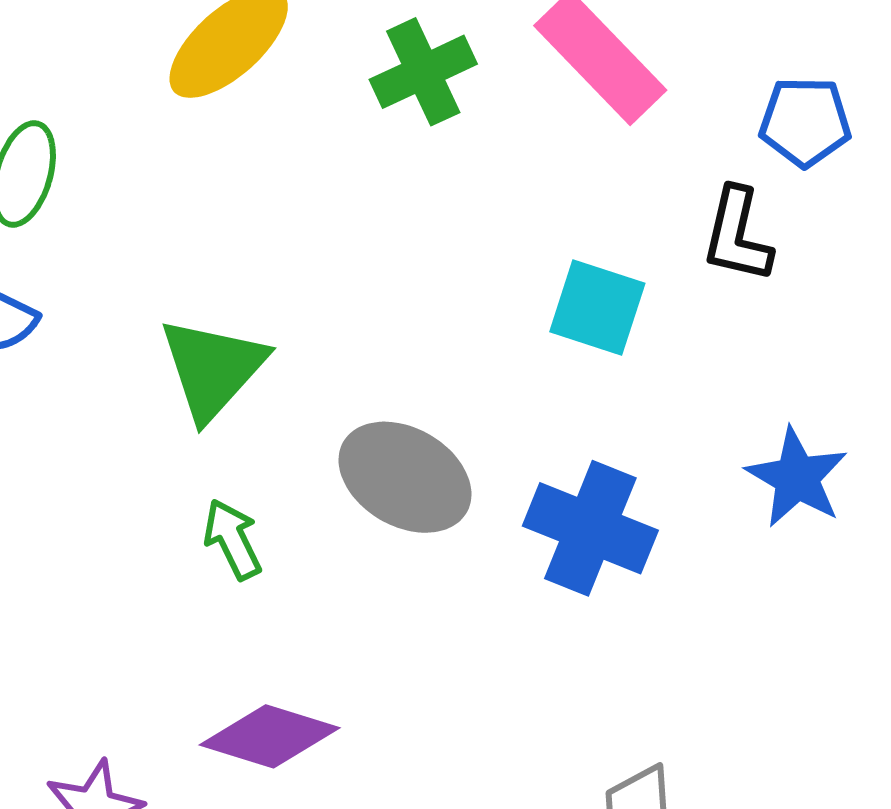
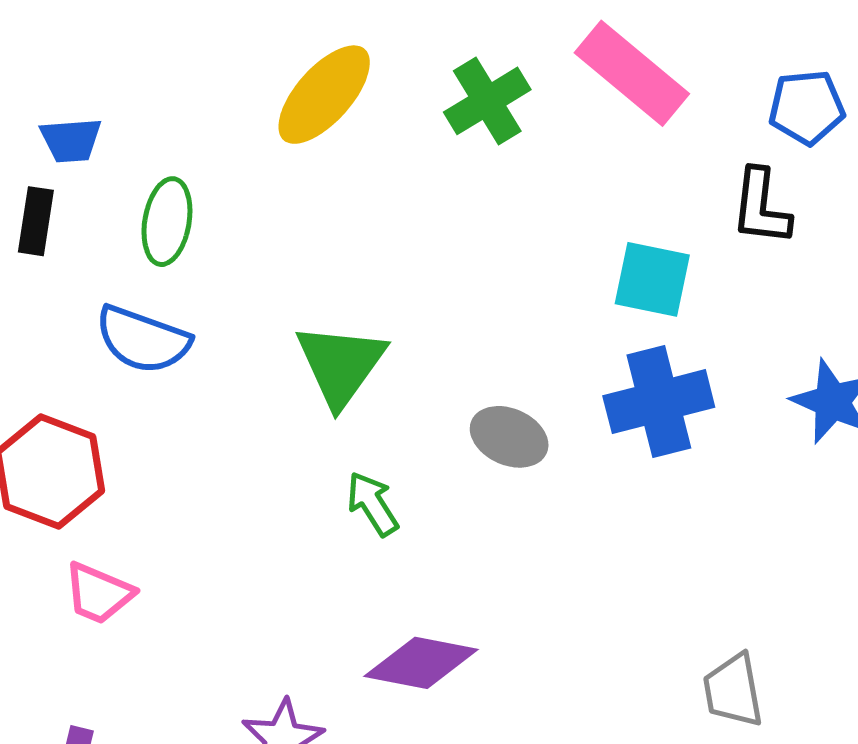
gray ellipse: (405, 477) -> (509, 437), size x0.7
blue cross: (590, 528) -> (659, 402), moved, turned -30

